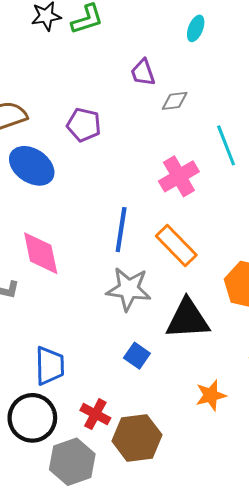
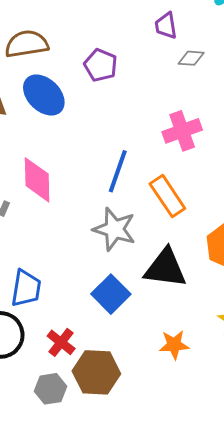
blue square: (137, 356) -> (111, 294), size x1.5
gray hexagon: (72, 462) -> (50, 389), moved, size x0.7

